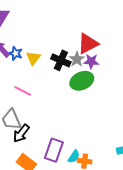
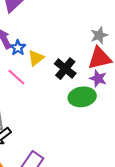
gray star: (77, 59) -> (99, 35), moved
pink line: (23, 91) -> (16, 77), moved

